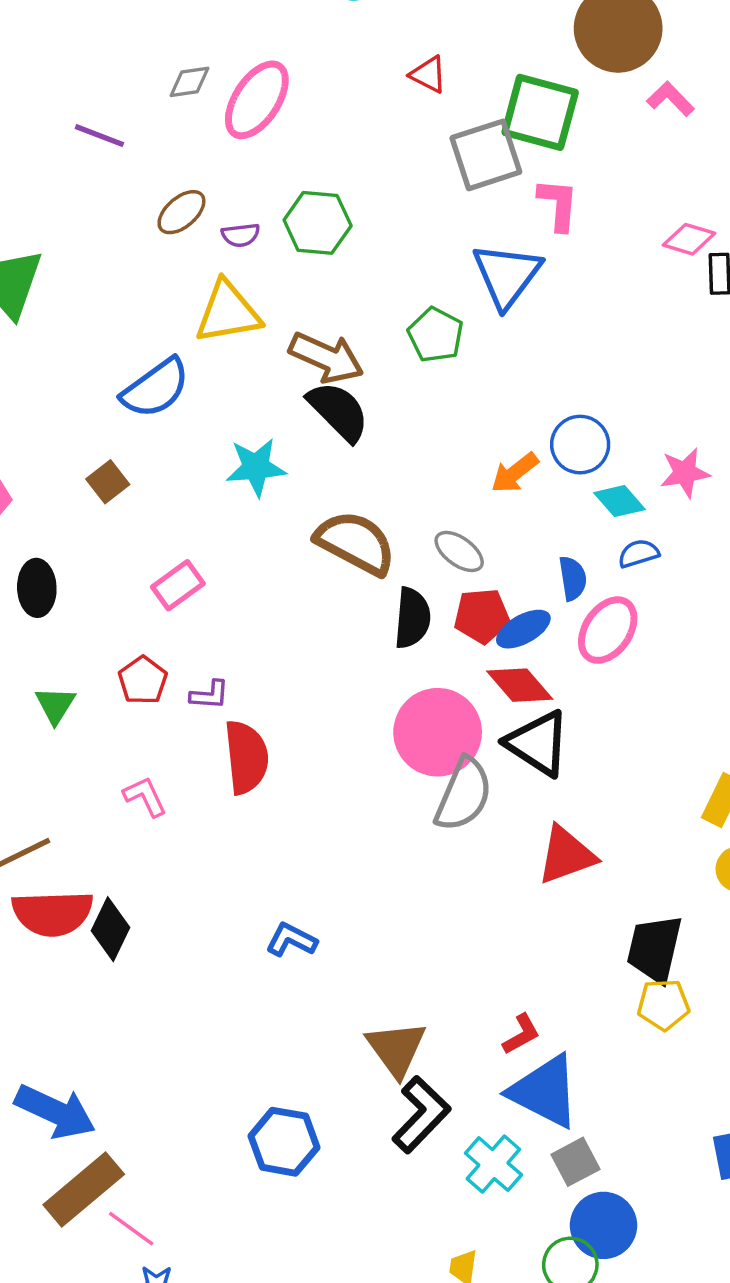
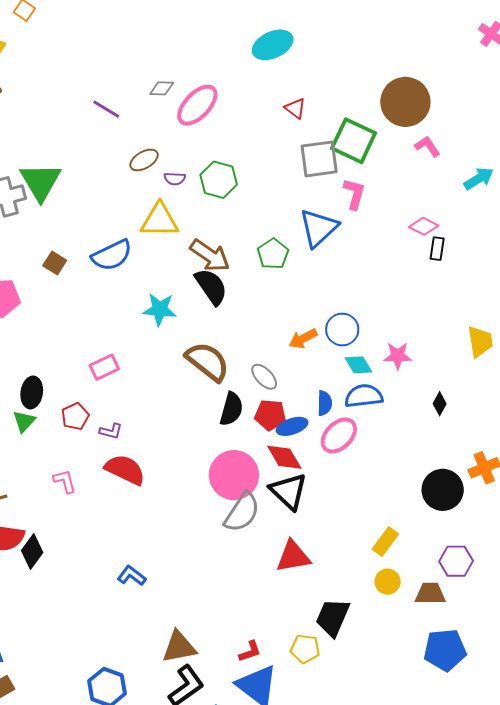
brown square: (108, 482) -> (55, 263), moved, turned -30
blue semicircle: (639, 554) -> (364, 396), size x1.6
black ellipse: (37, 588) -> (32, 392), moved
red semicircle: (246, 757) -> (125, 470), turned -69
yellow pentagon: (663, 1005) -> (305, 649), moved
brown triangle: (396, 1049) -> (179, 647), turned 45

